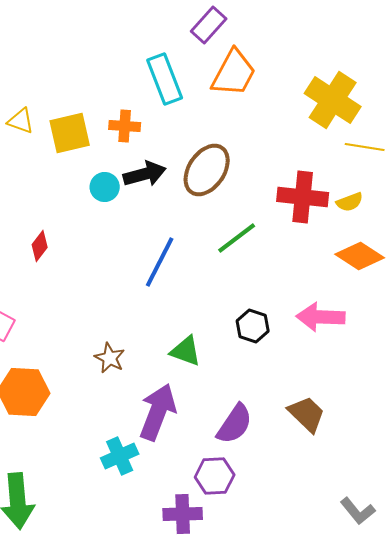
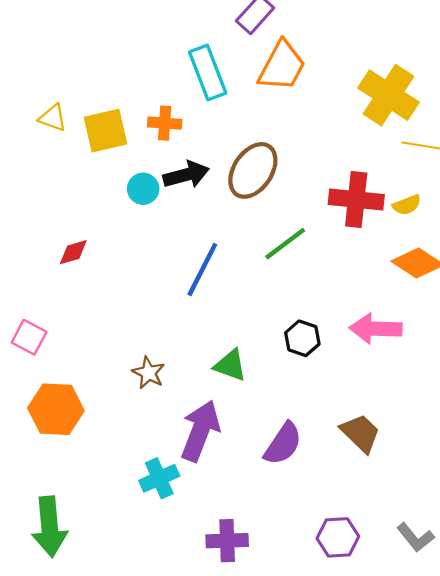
red diamond: (40, 246) -> (73, 252), turned 36
purple hexagon: (215, 476) -> (338, 537), moved

